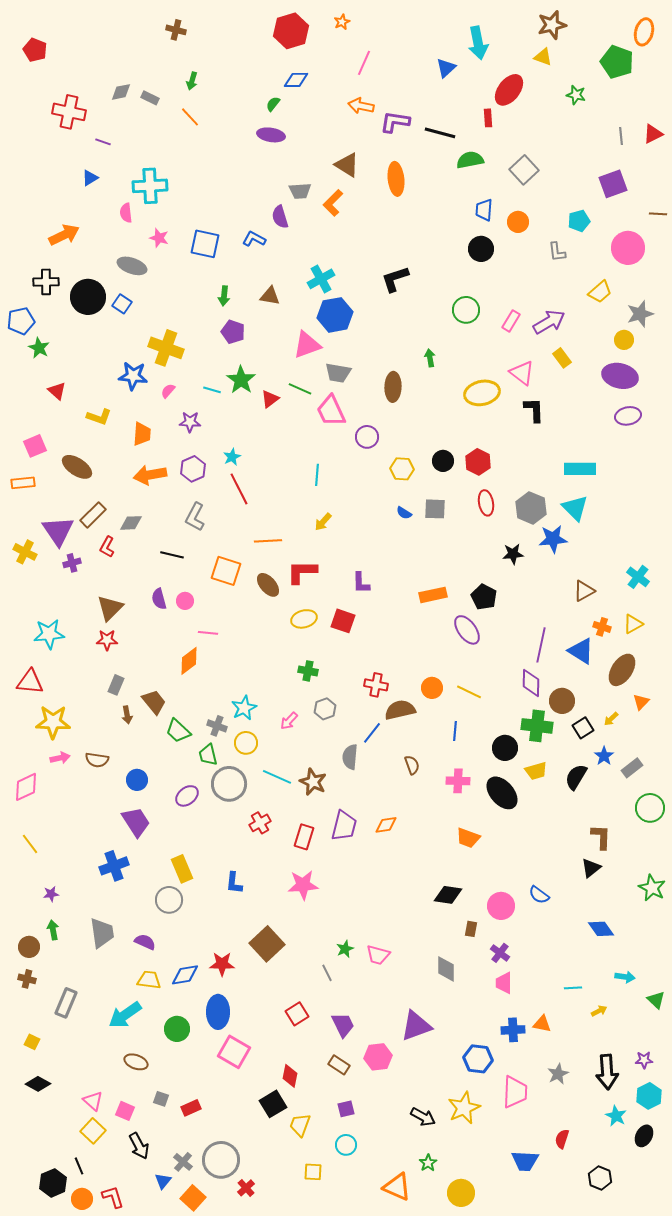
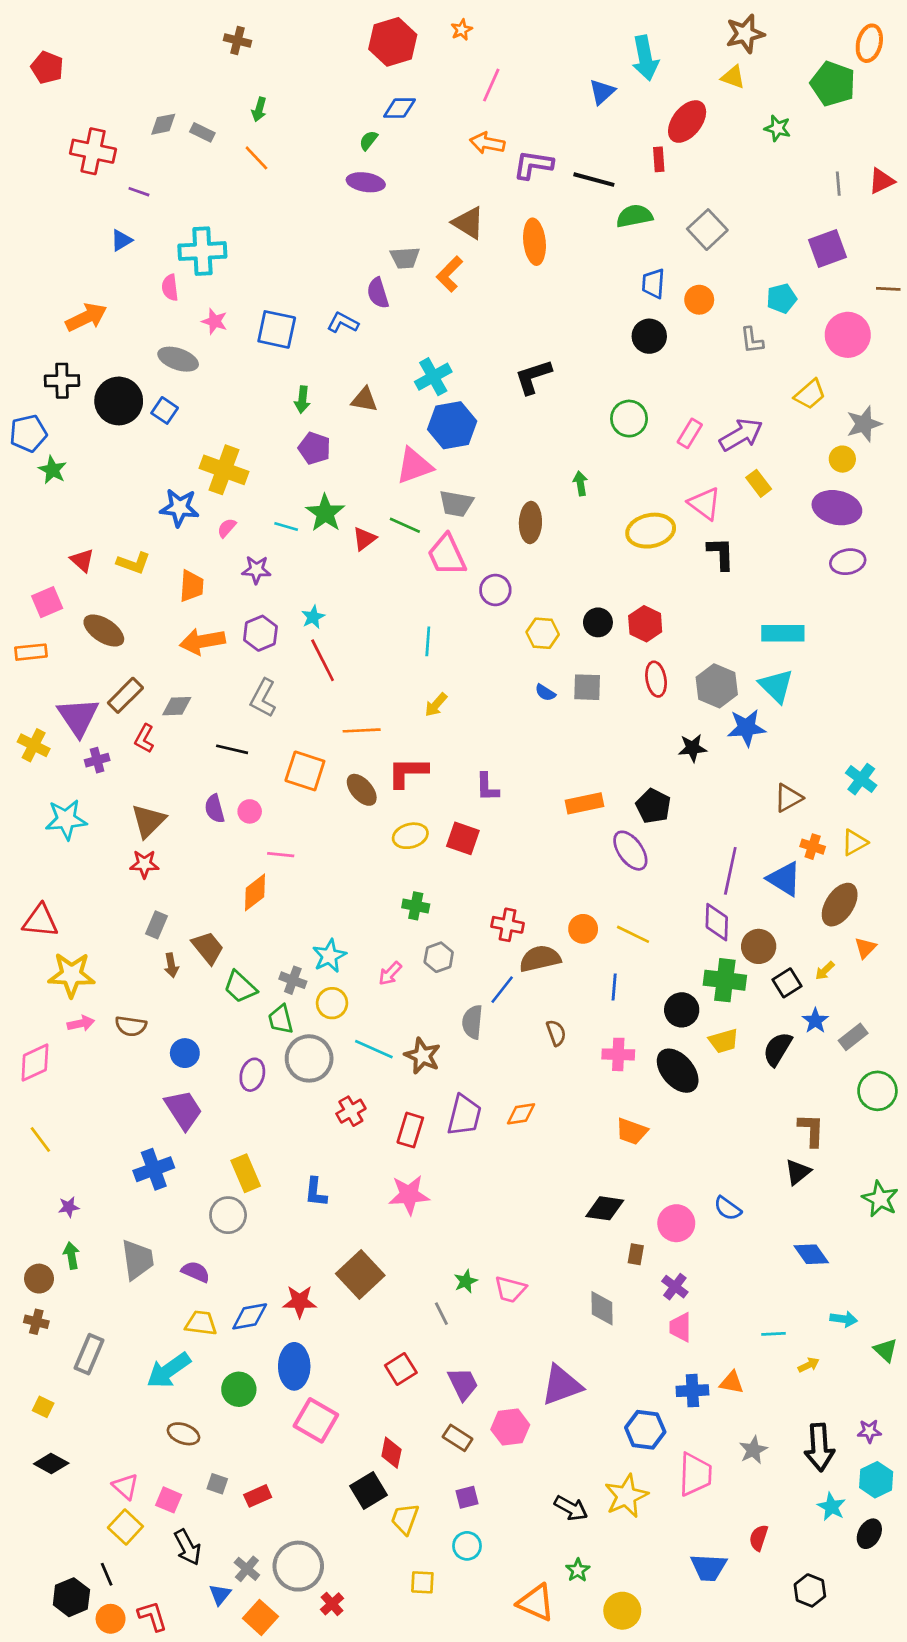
red triangle: (57, 391) -> (82, 560), moved
cyan star: (49, 634) -> (66, 820), moved
purple ellipse: (187, 796) -> (252, 1075), turned -35

